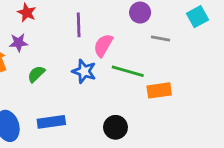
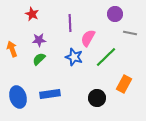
purple star: (18, 43) -> (39, 40), moved
green line: (128, 71) -> (106, 57), turned -60
orange rectangle: (159, 90) -> (124, 84), moved, turned -54

